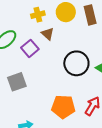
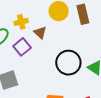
yellow cross: (38, 15) -> (21, 22), moved

